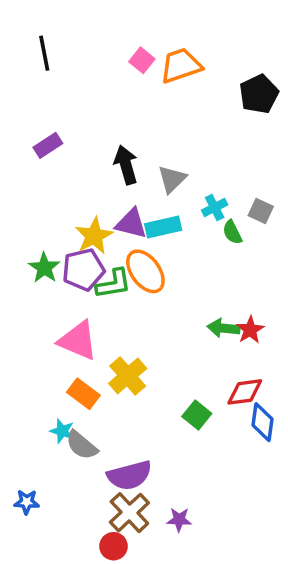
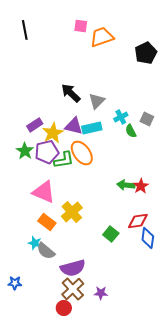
pink square: (142, 60) -> (81, 26), moved, turned -32
purple rectangle: (48, 145) -> (35, 125), moved
black arrow: (126, 165) -> (71, 93), turned -30

